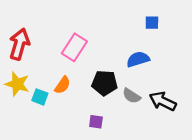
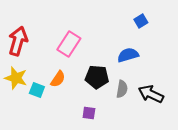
blue square: (152, 23) -> (141, 21), turned -32
gray semicircle: (131, 96) -> (122, 89), turned -114

